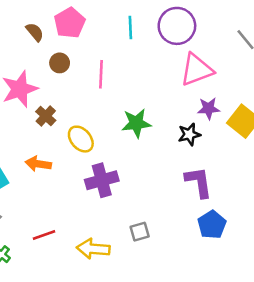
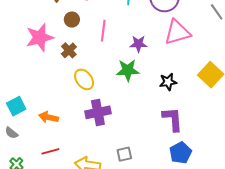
purple star: (209, 108) -> (138, 44), moved
brown cross: (46, 116) -> (69, 50), moved
orange arrow: (38, 164) -> (49, 117), moved

